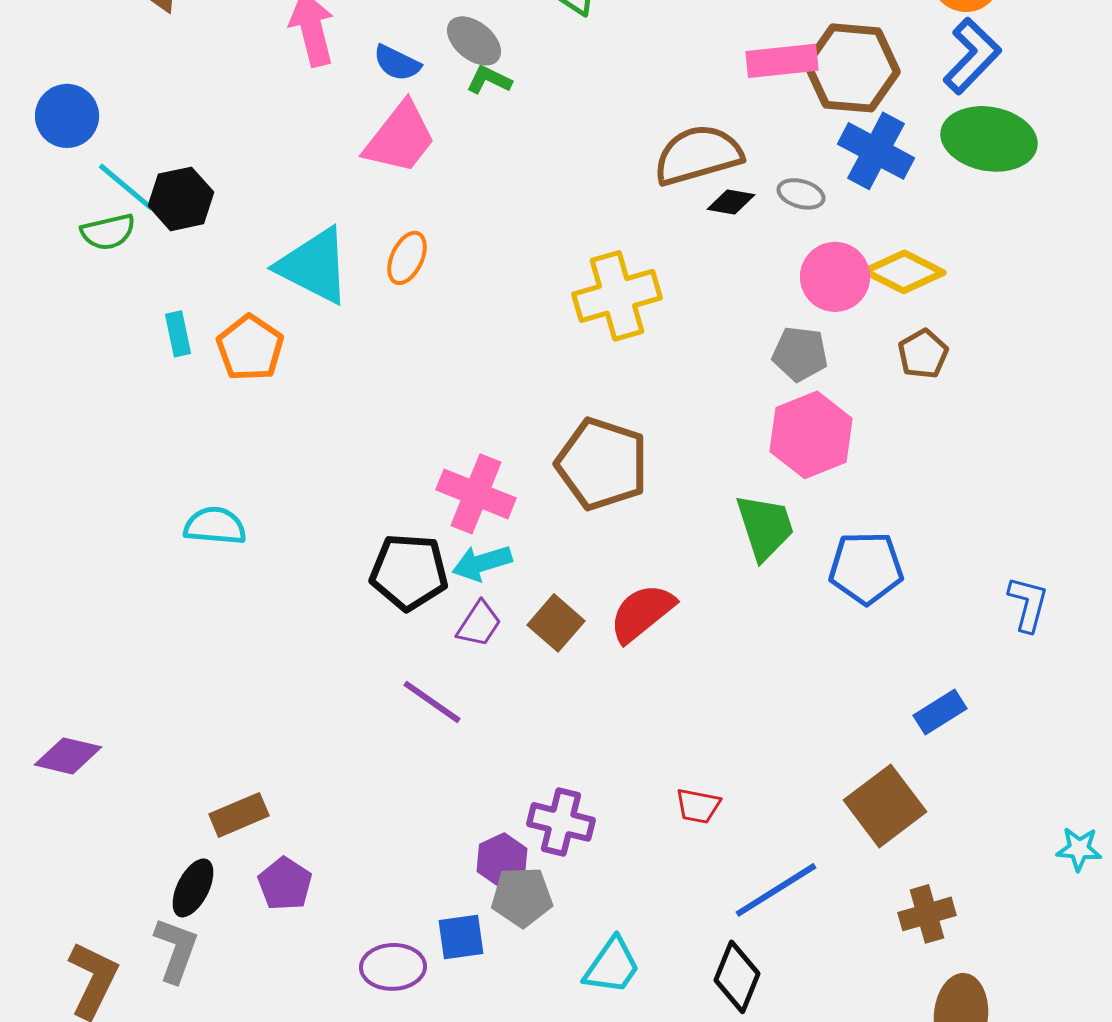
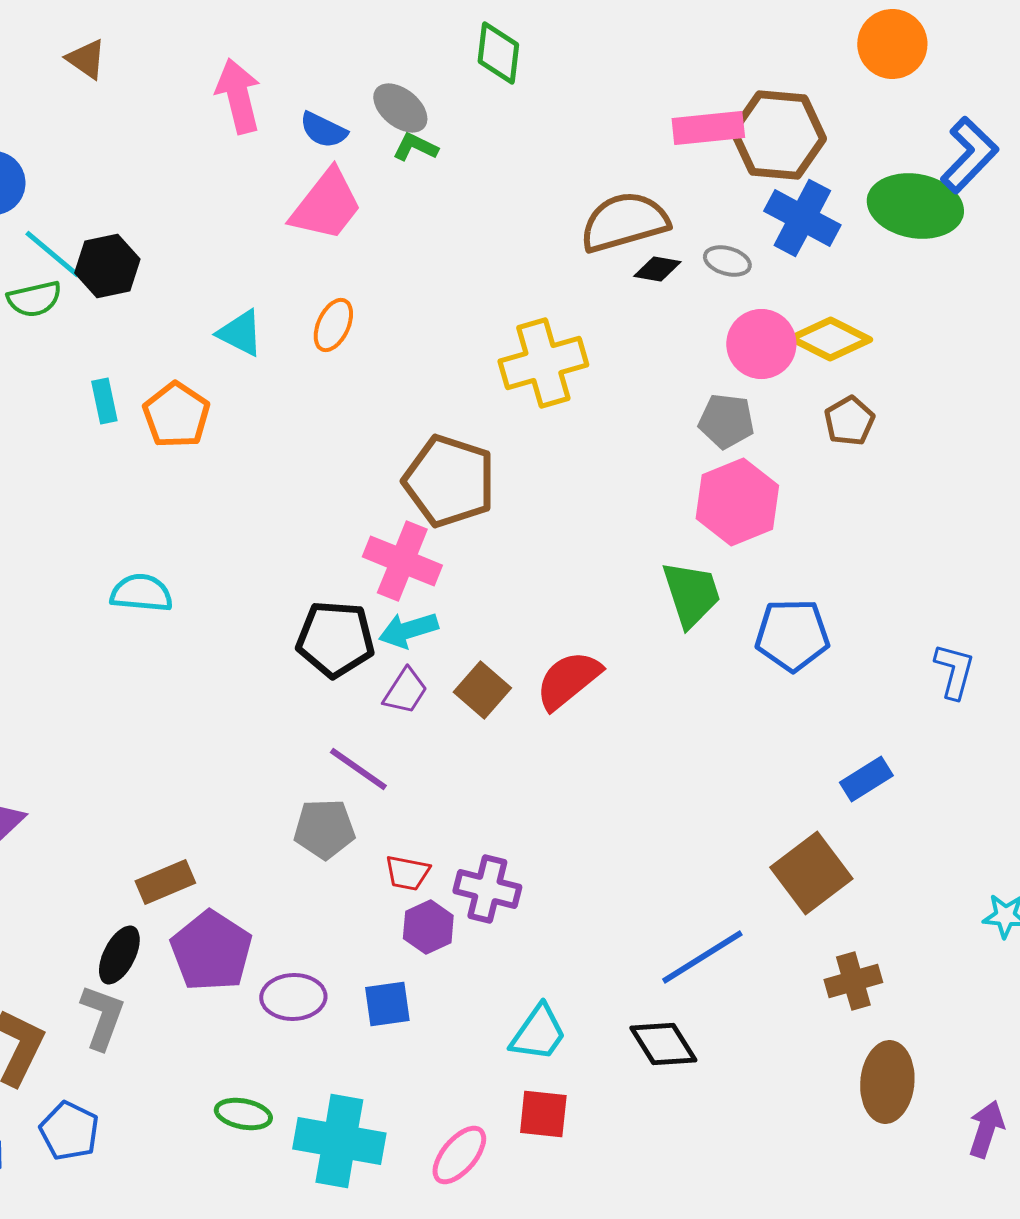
blue L-shape: (972, 56) -> (969, 155), moved
cyan triangle: (314, 266) -> (240, 333), size x0.6
brown pentagon: (602, 464) -> (449, 481), moved
red trapezoid: (698, 806) -> (407, 873), moved
purple pentagon: (285, 884) -> (211, 951), size x1.5
gray pentagon: (522, 897) -> (324, 829), moved
purple ellipse: (393, 967) -> (293, 997), moved
black diamond: (737, 977) -> (663, 1044), turned -54

